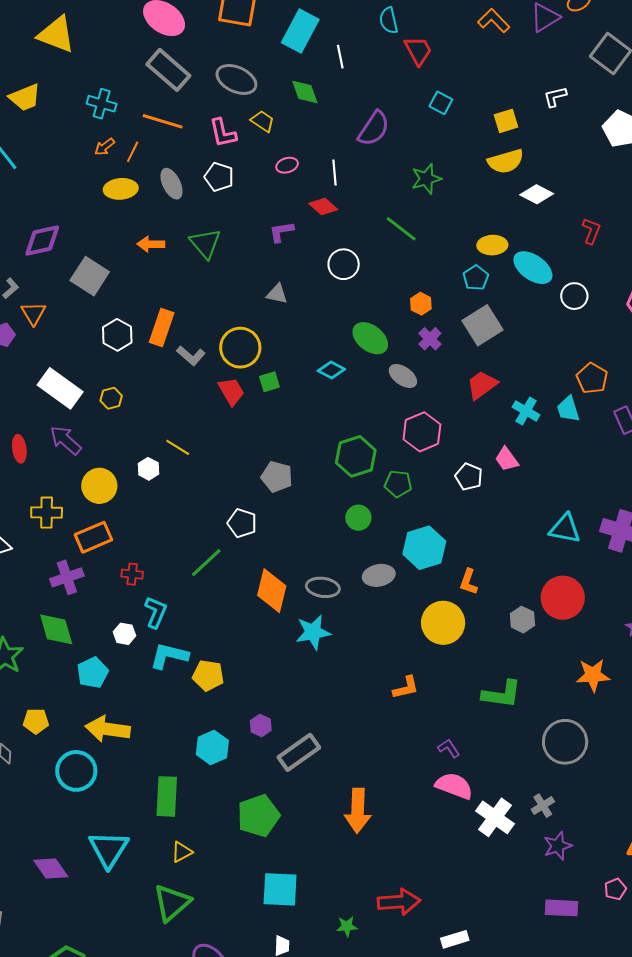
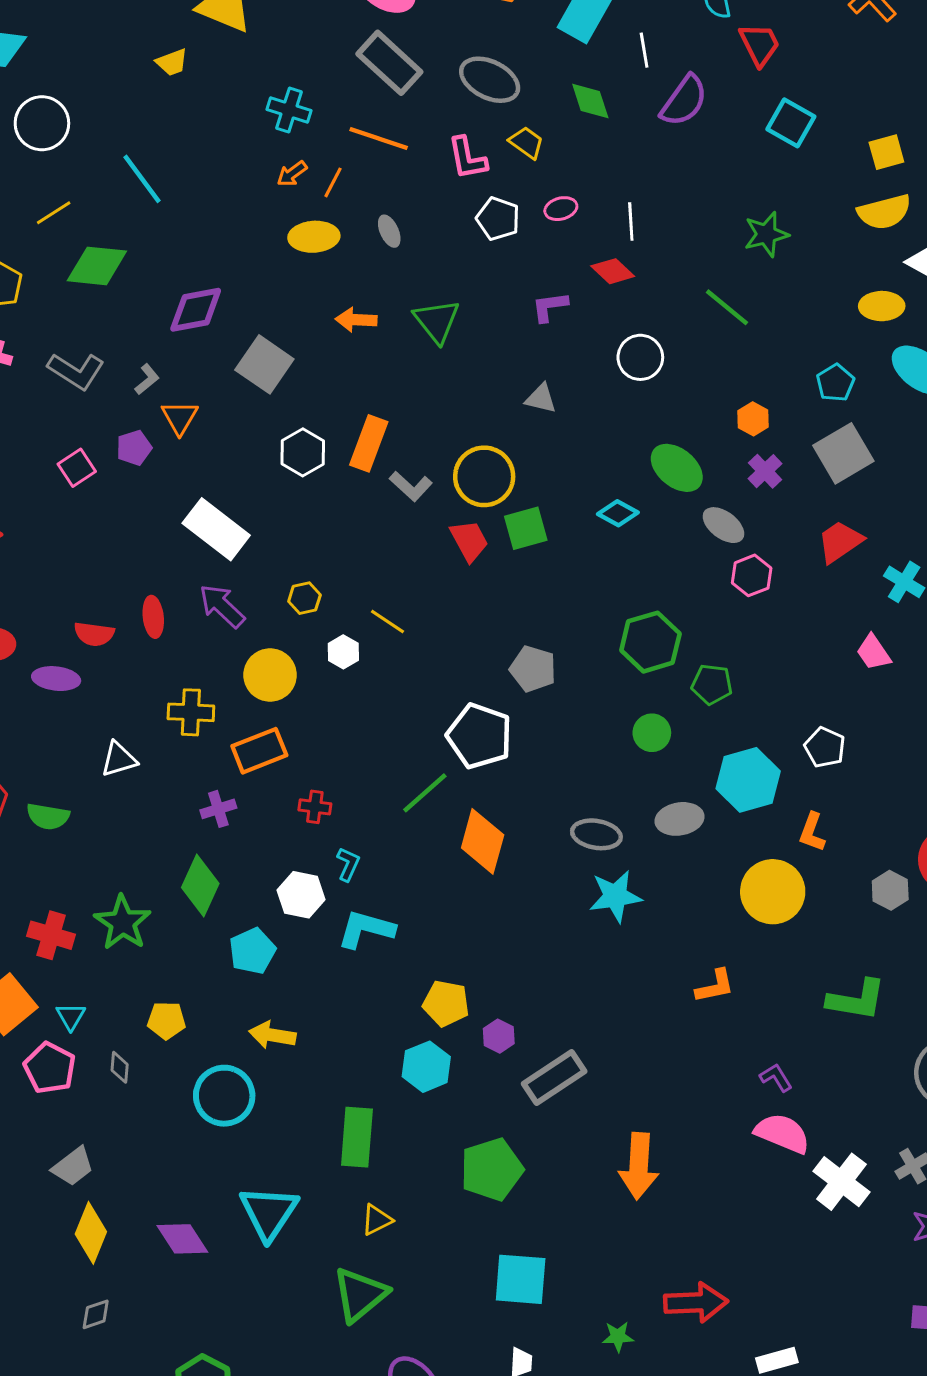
yellow trapezoid: (25, 97) -> (172, 62), moved, size x0.7
cyan square: (441, 103) -> (791, 123), size x1.4
purple semicircle: (374, 129) -> (684, 101), moved
white pentagon: (219, 177) -> (498, 219), moved
gray ellipse: (171, 184) -> (389, 231), size x0.7
yellow ellipse: (492, 245) -> (882, 306), moved
green square: (269, 382) -> (526, 528), size x1.4
yellow hexagon: (111, 398) -> (304, 598), moved
pink hexagon: (422, 432) -> (752, 575), moved, size x0.7
white pentagon: (469, 477) -> (825, 747), moved
white pentagon: (242, 523) -> (479, 736), size x1.5
purple cross: (67, 577) -> (218, 809), size x0.7
orange diamond: (272, 591) -> (483, 841), moved
cyan L-shape: (156, 612) -> (348, 864), size x0.7
green diamond: (56, 629) -> (200, 885), turned 39
cyan star: (313, 632) -> (615, 896), moved
white hexagon: (124, 634) -> (301, 895), size x1.4
yellow pentagon: (208, 675) -> (446, 1003), moved
yellow arrow: (108, 729) -> (272, 1035), size x0.7

